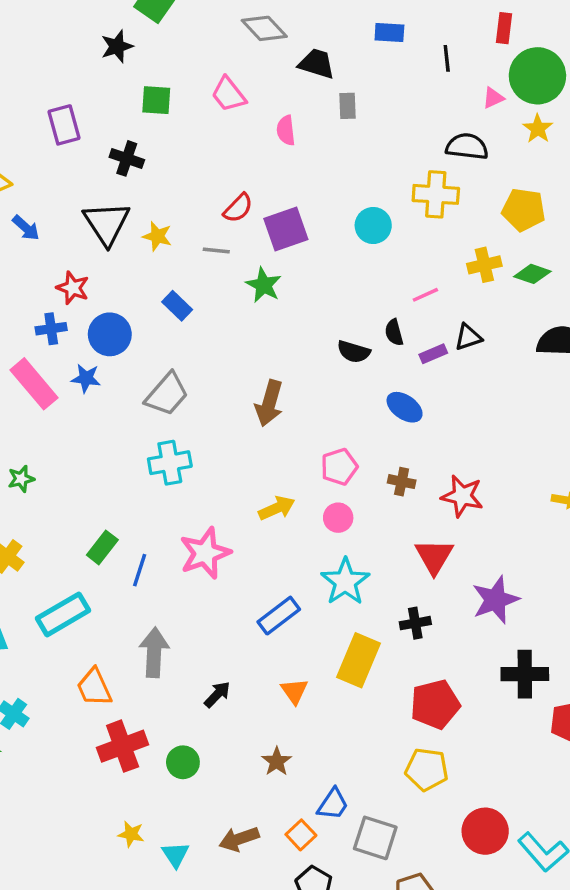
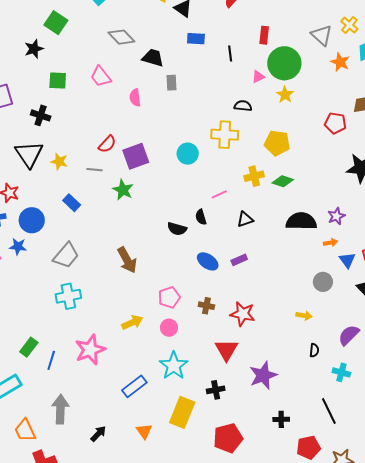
black semicircle: (467, 147) -> (243, 106), size x0.7
purple rectangle: (433, 354) -> (239, 260), moved
brown arrow: (269, 403) -> (127, 260), turned -44
black cross: (525, 674) -> (281, 419), size x0.6

